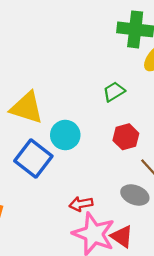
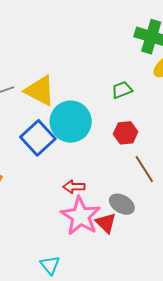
cyan circle: (65, 135) -> (71, 122), size x1.5
gray ellipse: (135, 195) -> (122, 204), moved

